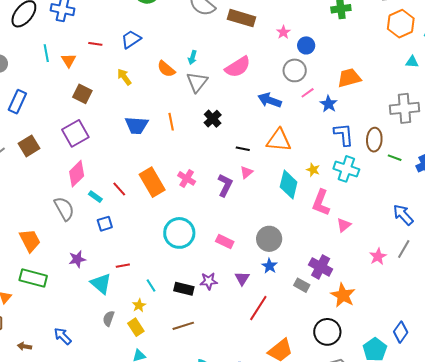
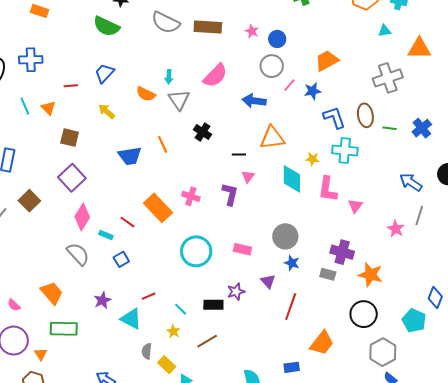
blue star: (329, 104) -> (313, 91), turned -30
brown line: (183, 326) -> (207, 341), moved
yellow rectangle: (136, 327) -> (167, 365), moved

